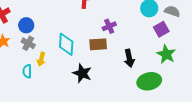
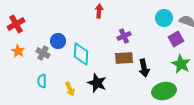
blue circle: (26, 25) -> (58, 41), moved
brown rectangle: (98, 44) -> (124, 58), moved
yellow arrow: (41, 59) -> (70, 89), moved, turned -40

